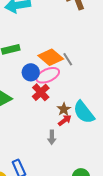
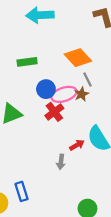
orange diamond: (51, 57) -> (78, 58), moved
brown star: (64, 109) -> (82, 94), moved

